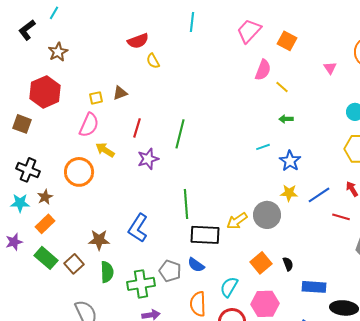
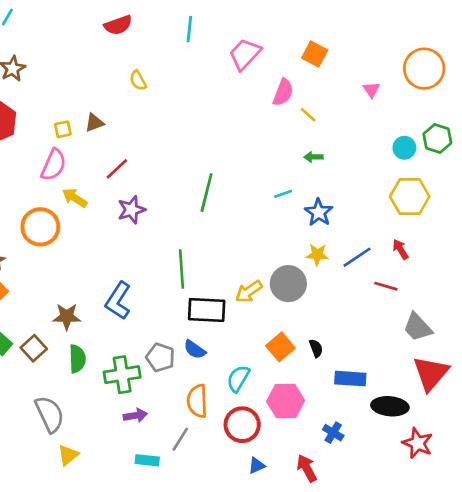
pink trapezoid: (249, 31) -> (245, 54), moved
red semicircle: (138, 41) -> (118, 25), moved
red line: (137, 128) -> (117, 169), turned 30
green line: (180, 134) -> (207, 193), moved

